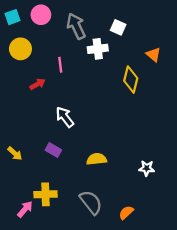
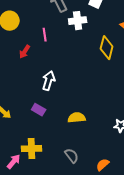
red arrow: (38, 84) -> (25, 52), turned 152
white arrow: (65, 117) -> (49, 81), turned 54
gray semicircle: (91, 202) -> (72, 156), size x0.7

